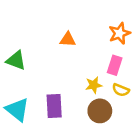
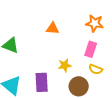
orange star: (120, 33) -> (95, 23), turned 30
yellow star: (94, 85) -> (65, 65), moved

